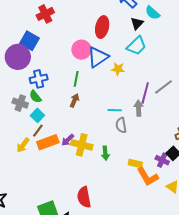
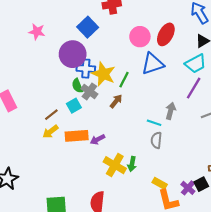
pink circle: (81, 50) -> (140, 37), moved
purple circle: (18, 57) -> (73, 54), moved
yellow star: (118, 69) -> (103, 74), moved, size x1.6
purple line: (145, 93) -> (194, 88), moved
gray cross: (20, 103) -> (89, 91), moved
gray arrow: (139, 108) -> (171, 111), moved
brown line: (38, 131) -> (51, 115), moved
yellow cross: (82, 145) -> (115, 165), moved

